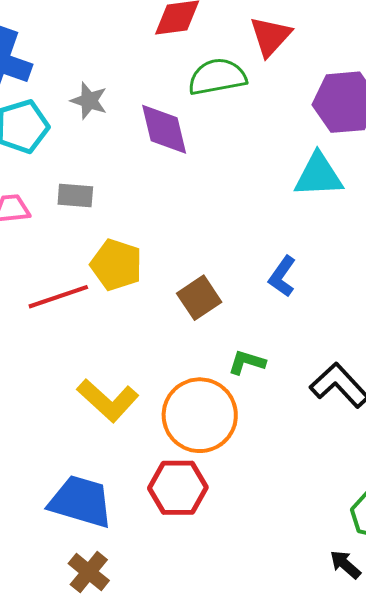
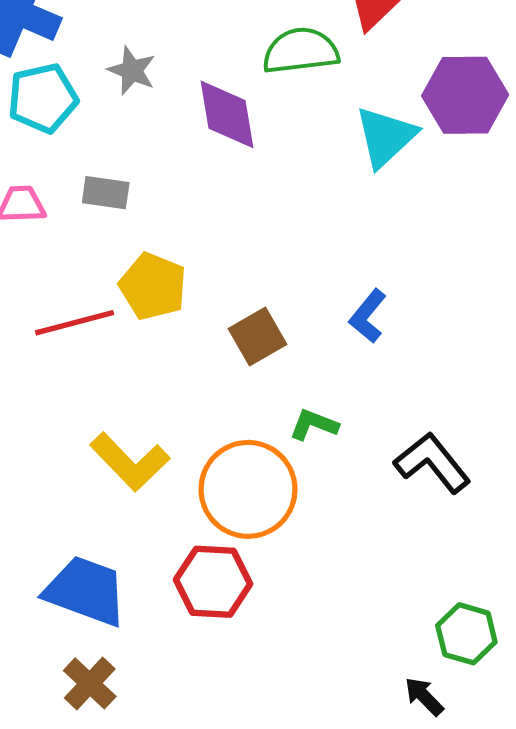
cyan triangle: (318, 175) -> (386, 137), moved, turned -44

